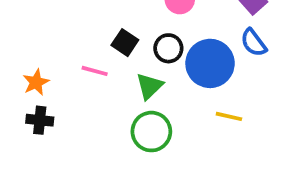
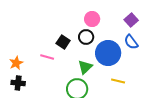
black circle: (168, 48) -> (86, 37), moved
green triangle: (149, 86) -> (85, 67), moved

